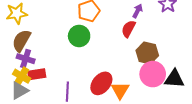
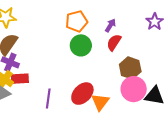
purple arrow: (138, 11) -> (110, 25), moved
green circle: (79, 36) -> (81, 45), moved

